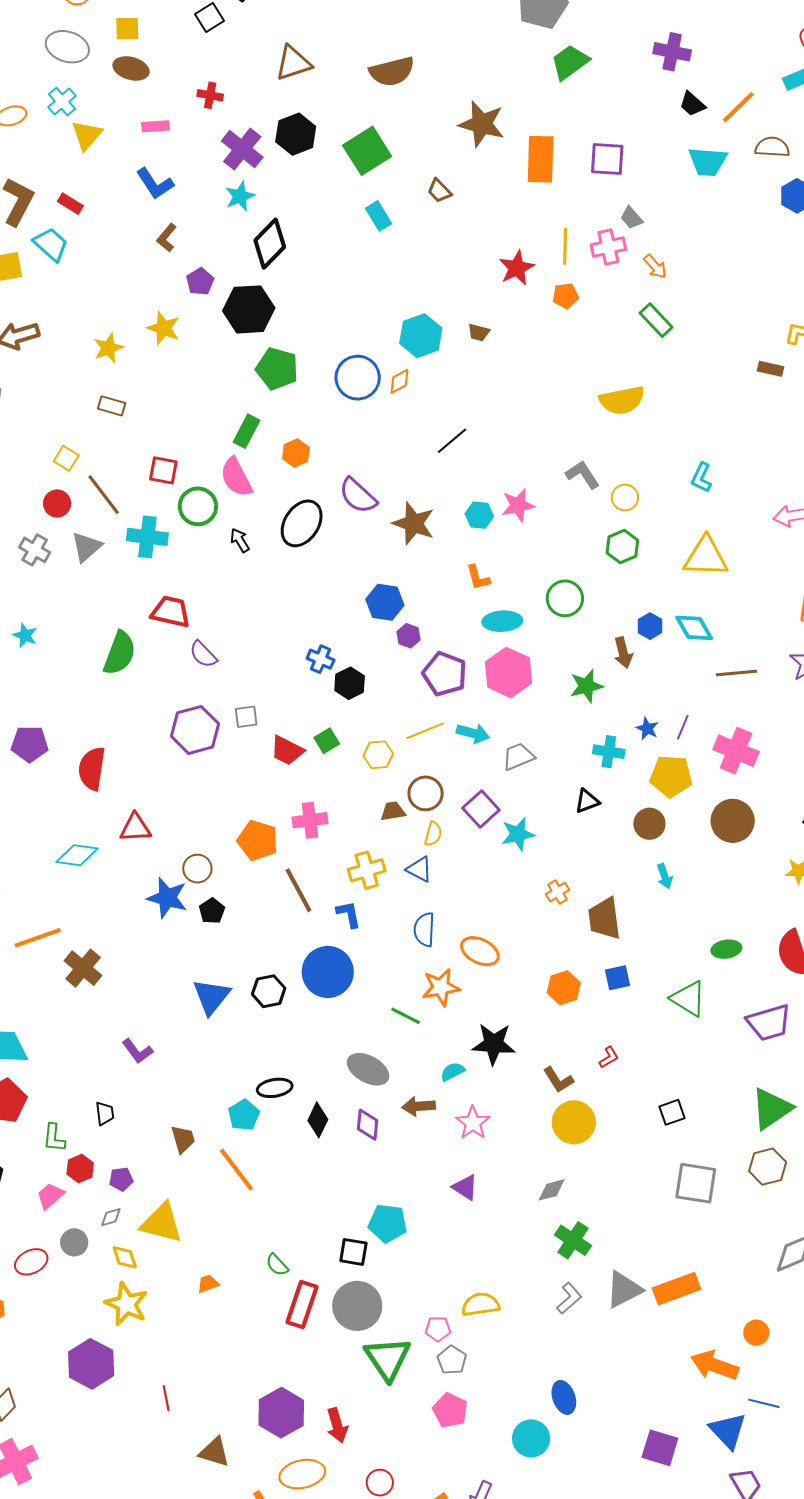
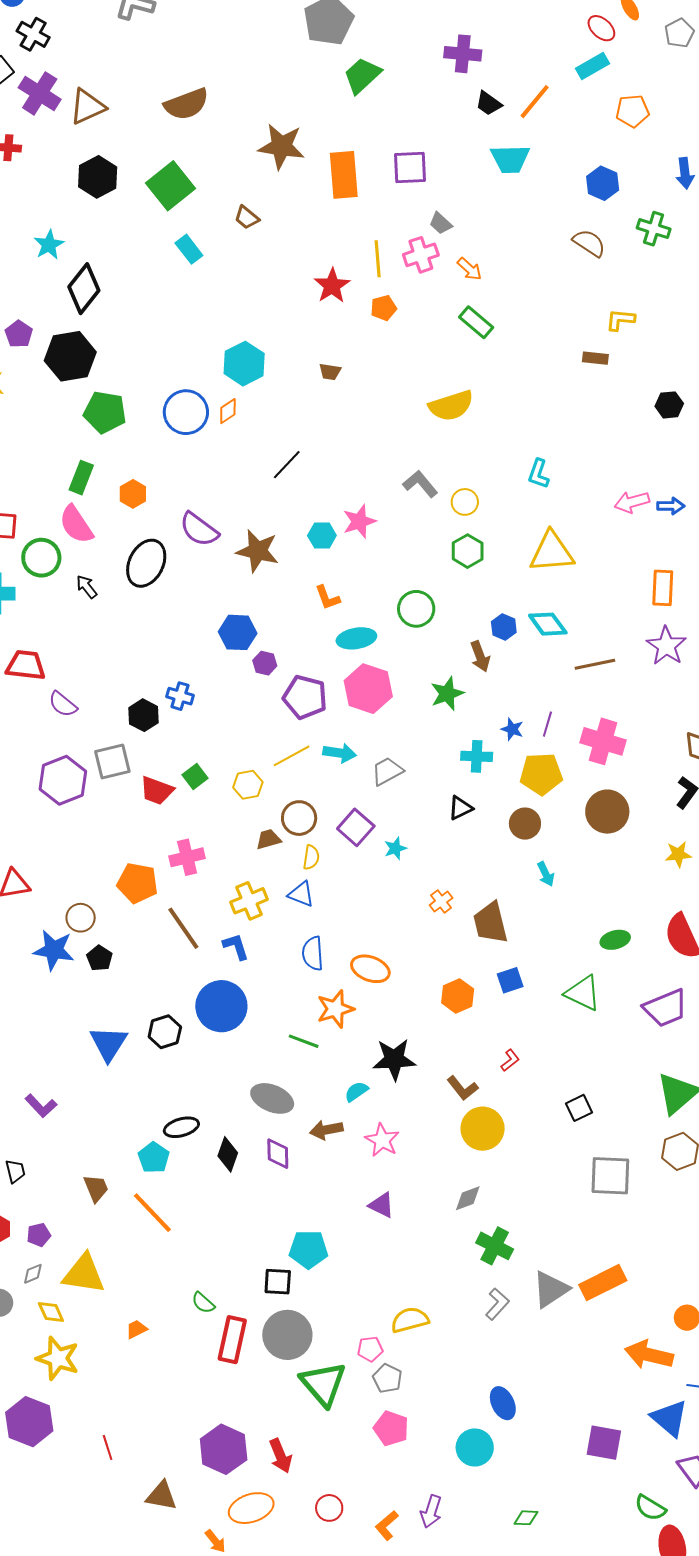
brown semicircle: (772, 147) -> (589, 243), moved, turned 36
purple cross: (242, 149) -> (40, 93), moved
brown trapezoid: (479, 332) -> (330, 372), moved
black hexagon: (350, 683) -> (144, 715), moved
gray square: (246, 717) -> (112, 761), size x1.5
cyan star: (518, 834) -> (395, 848), size x0.7

